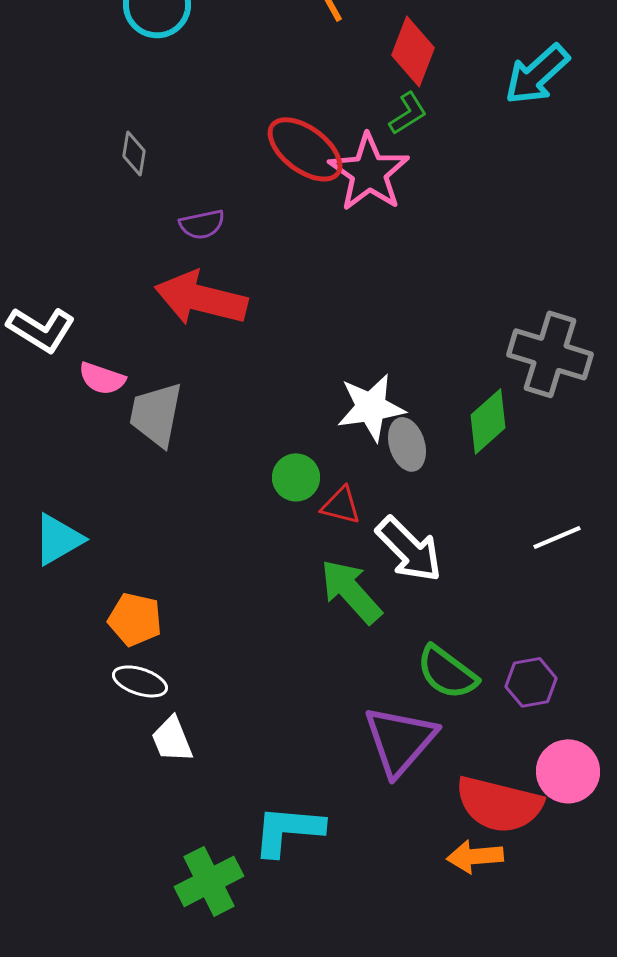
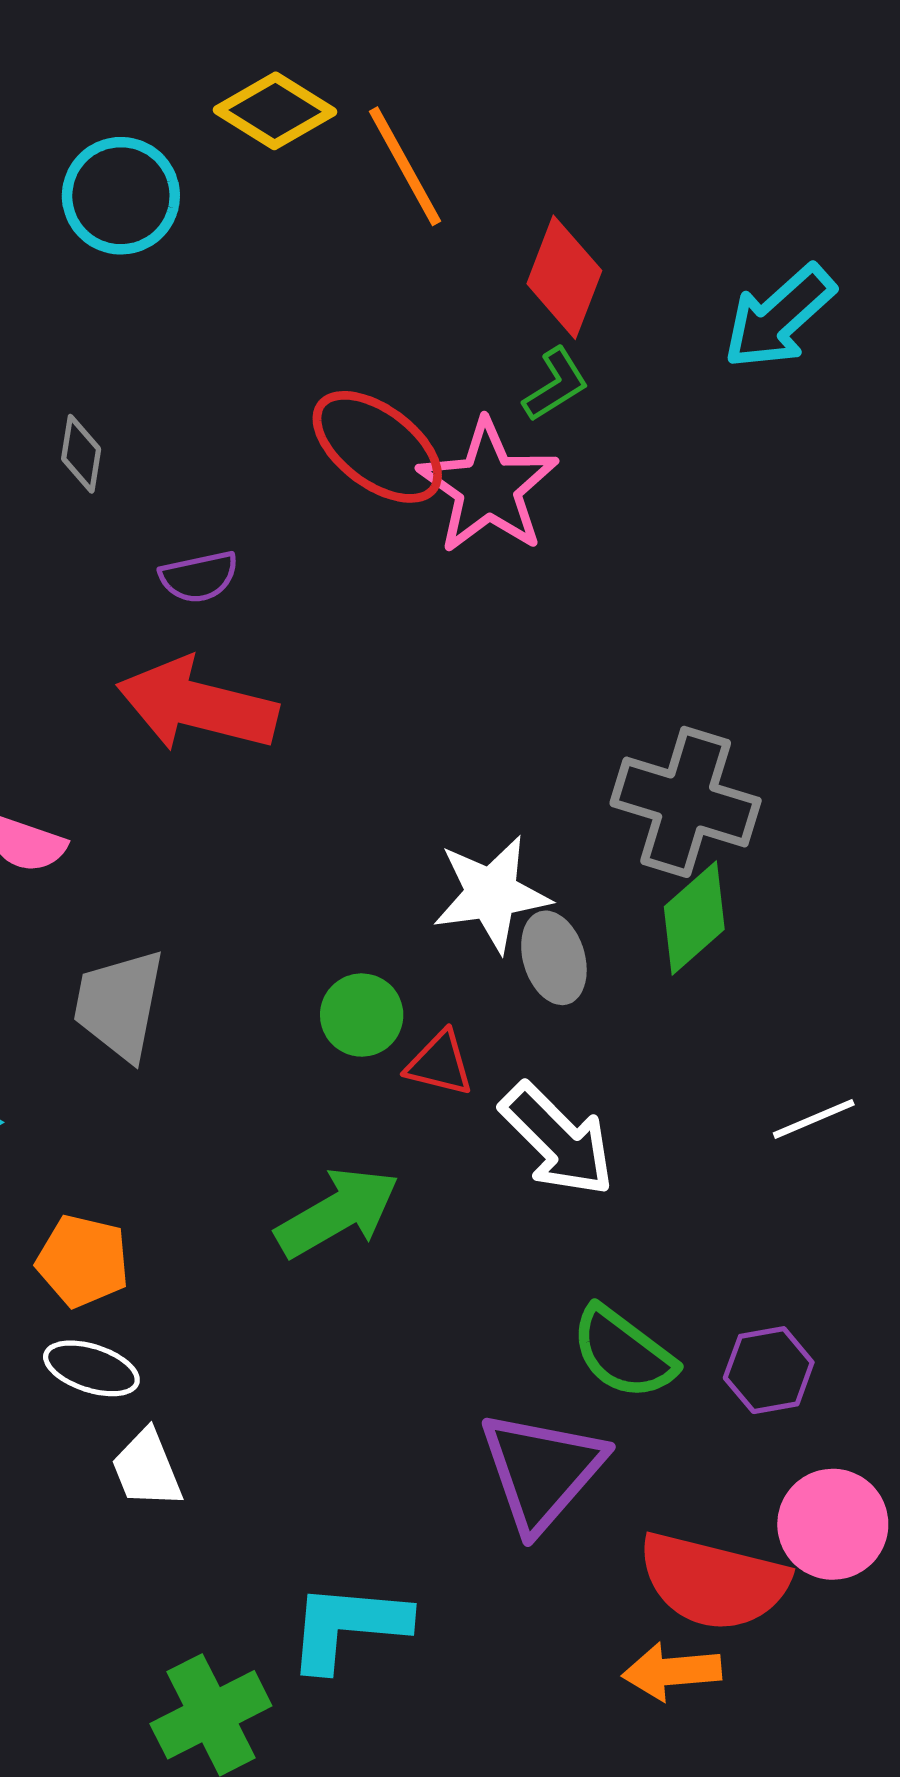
gray cross: (550, 354) -> (686, 802), moved
gray trapezoid: (156, 414) -> (119, 1005), moved
green arrow: (351, 591) -> (337, 1212), moved, turned 102

